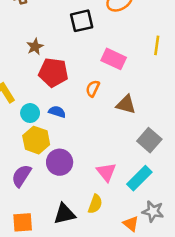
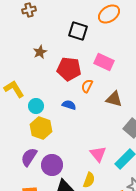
black square: (82, 21) -> (78, 31), turned 30
red pentagon: (53, 72) -> (69, 69), moved
blue semicircle: (57, 112) -> (69, 105), moved
purple circle: (60, 162) -> (52, 165), moved

